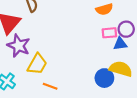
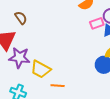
yellow trapezoid: (37, 64) -> (41, 69), turned 105

